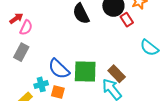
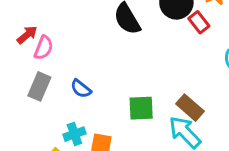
blue semicircle: (59, 69) -> (81, 89), moved, size x0.6
green square: (85, 71) -> (141, 108), size x0.7

